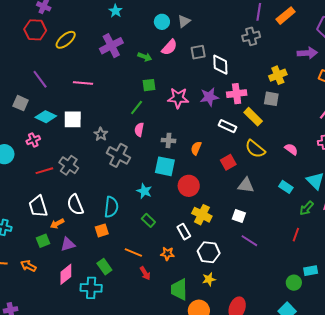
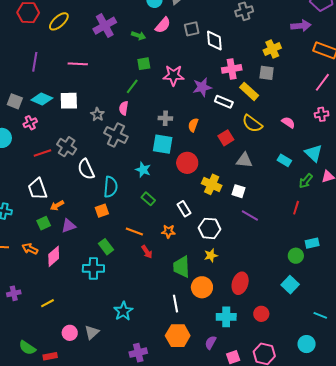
purple line: (40, 79) -> (35, 62), turned 48
purple star: (209, 97) -> (202, 87), moved
gray square: (21, 103) -> (15, 101), moved
pink semicircle: (139, 130) -> (124, 108), moved
white semicircle: (75, 205) -> (86, 169), moved
yellow cross: (202, 215) -> (212, 184), moved
pink diamond: (66, 274) -> (54, 256), moved

